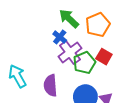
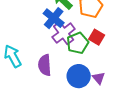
blue cross: (60, 37) -> (54, 18), size x1.5

